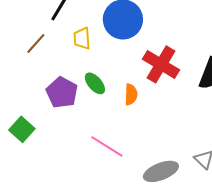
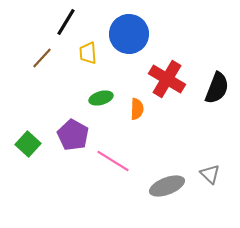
green ellipse: (95, 83) -> (101, 98), turned -65
purple pentagon: (62, 92) -> (73, 135), moved

